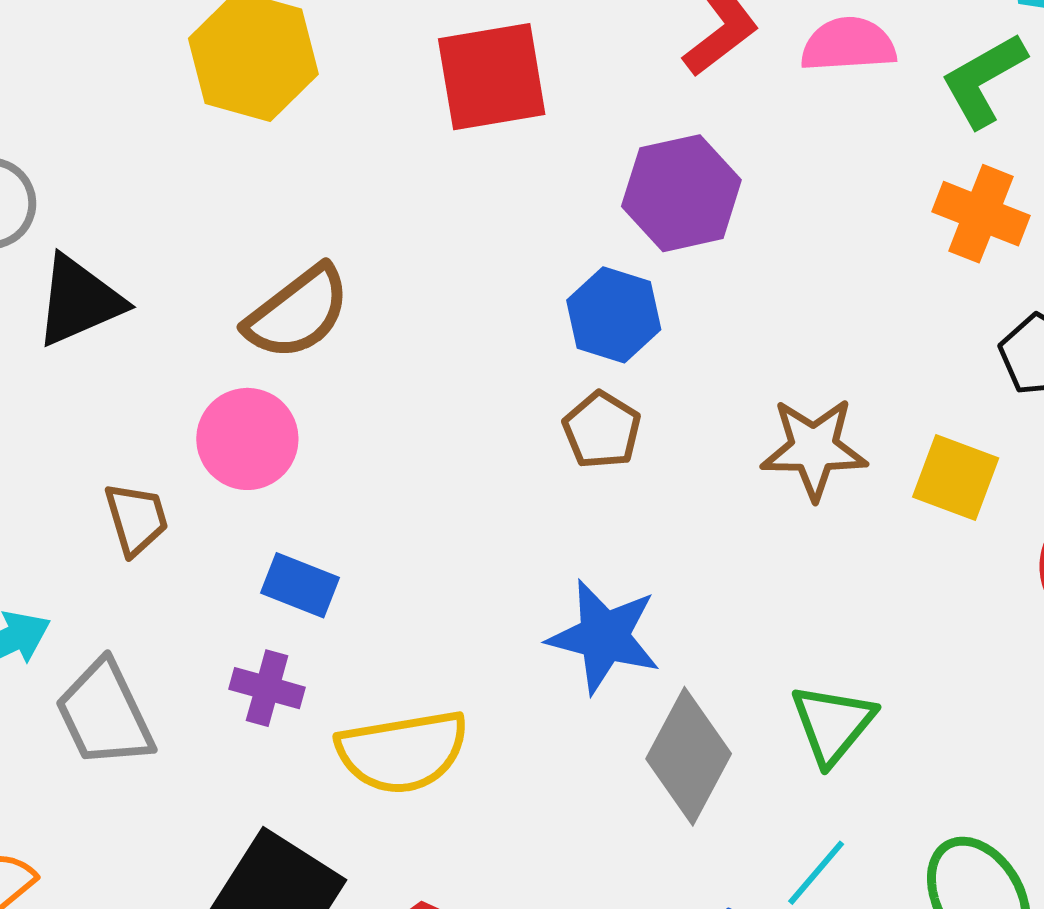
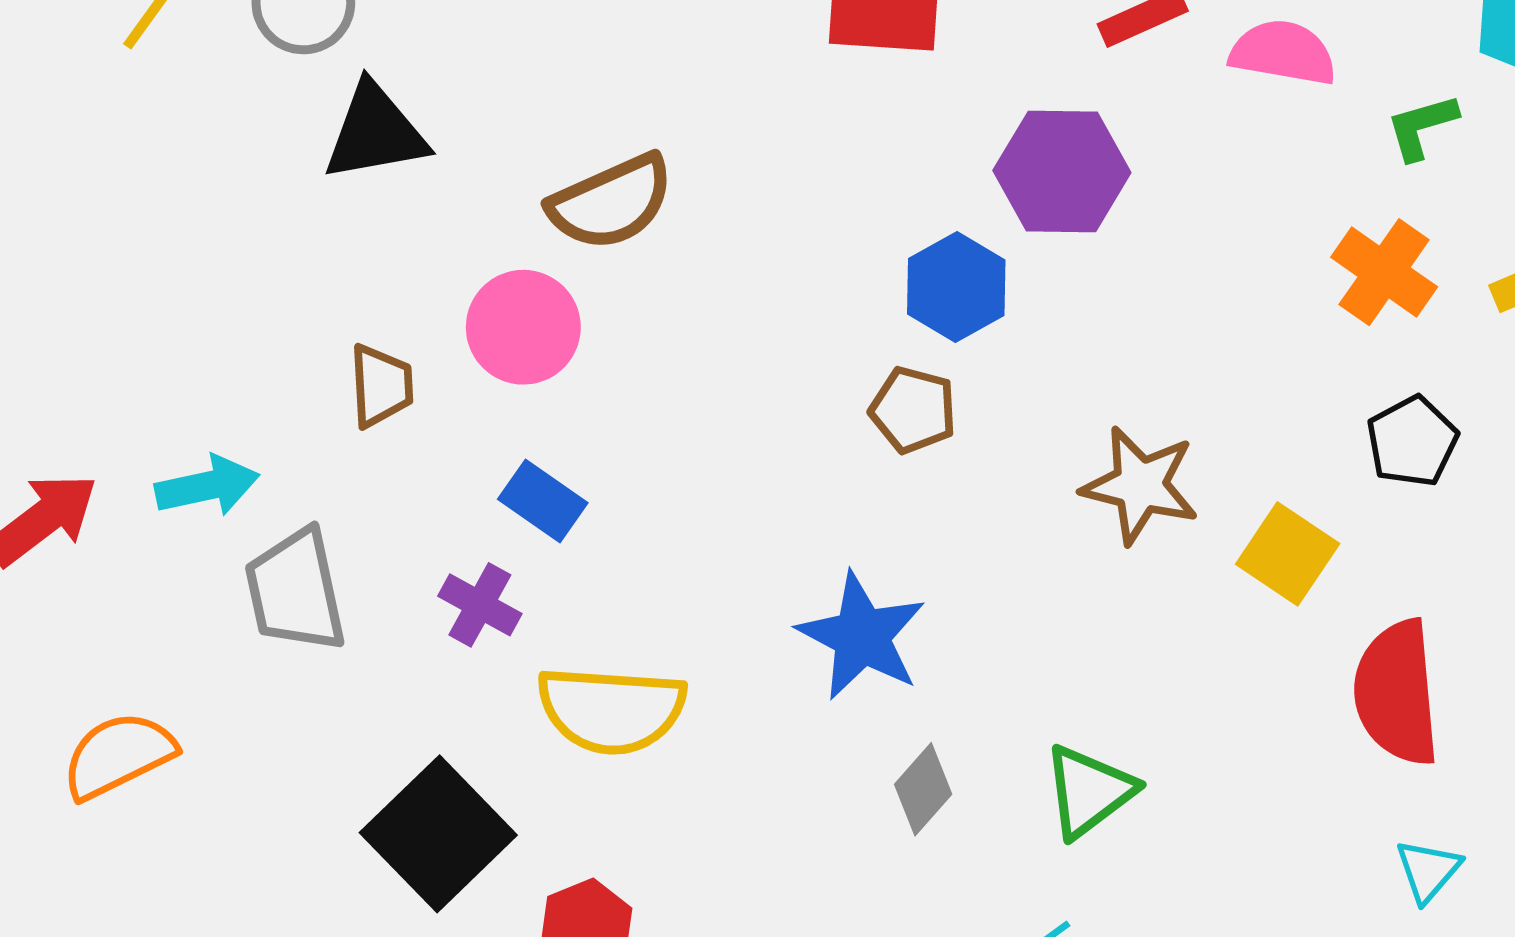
green L-shape: (984, 80) -> (1422, 127), size x0.7
brown pentagon: (602, 430) -> (913, 410), turned -30
gray diamond: (689, 756) -> (923, 789), size x0.6

